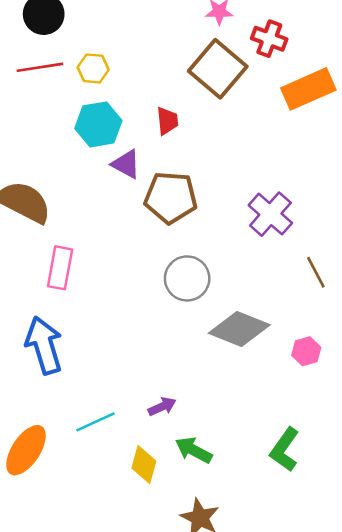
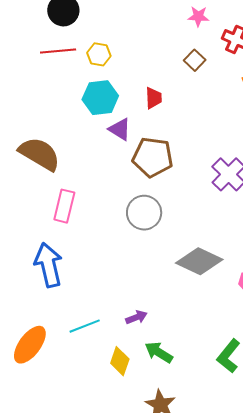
brown square: (218, 69) -> (195, 60), size x0.5
gray circle: (187, 278) -> (144, 213), moved

